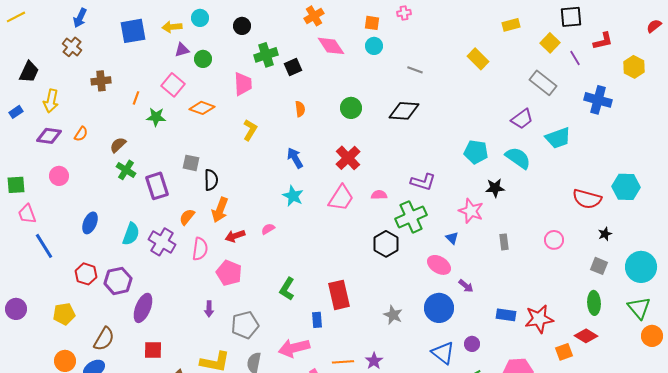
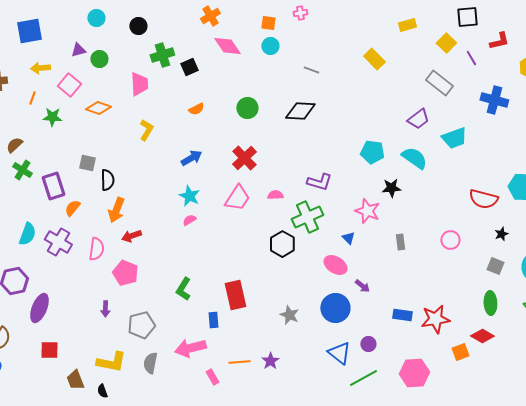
yellow arrow: (172, 27) -> (40, 68), moved
orange semicircle: (300, 109) -> (196, 109), turned 70
blue arrow: (295, 158) -> (191, 158), turned 90
orange semicircle: (187, 217) -> (72, 208), moved
pink semicircle: (268, 229) -> (189, 220), moved

